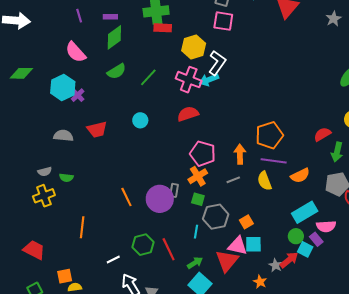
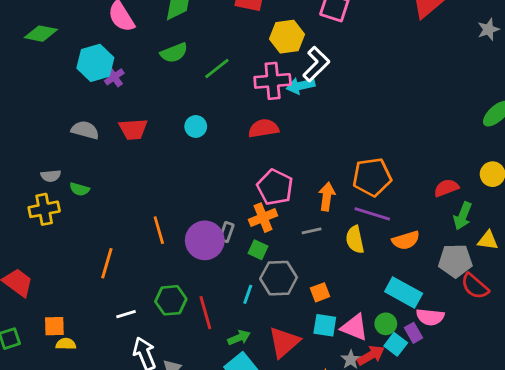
pink cross: (189, 80) -> (273, 81), turned -35
cyan rectangle: (305, 212) -> (404, 292), turned 50
orange line: (82, 227) -> (107, 263), moved
pink triangle: (238, 246) -> (354, 327), moved

